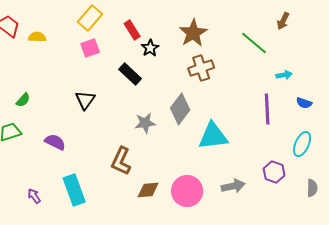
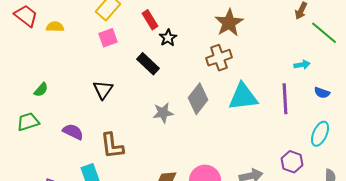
brown star: (193, 33) -> (229, 23), moved
green line: (254, 43) -> (324, 33), moved
cyan triangle: (213, 136) -> (243, 97), moved
brown L-shape: (121, 161) -> (112, 146), moved, turned -32

